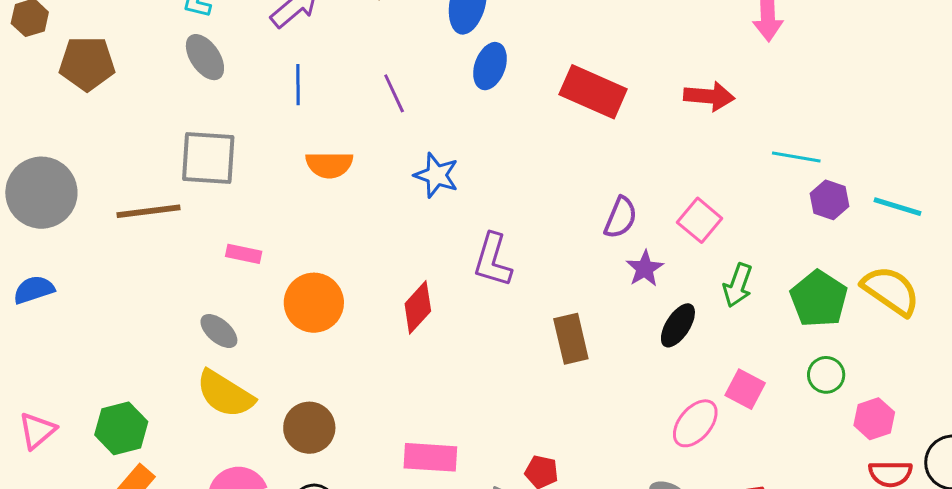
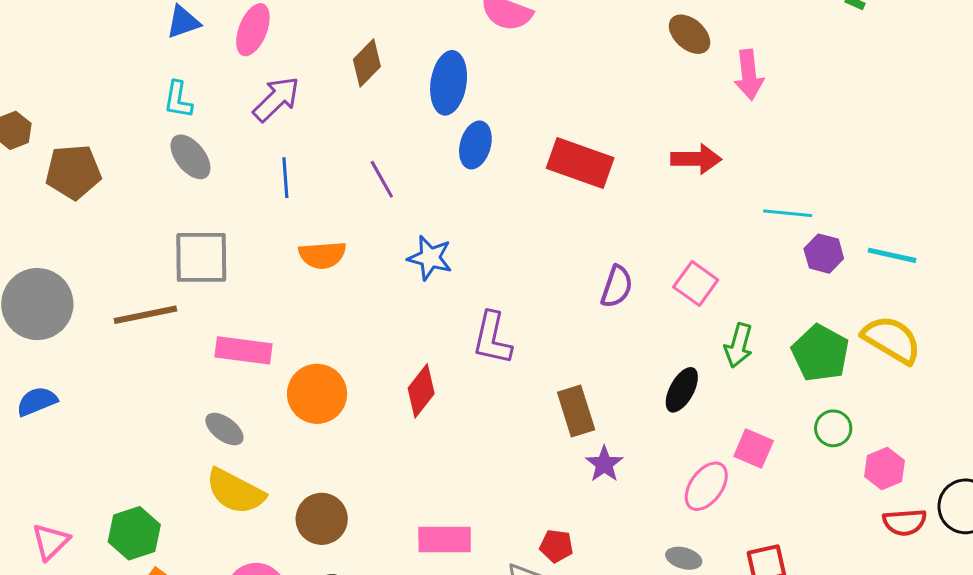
pink rectangle: (244, 254) -> (243, 350), size x1.6
purple star: (645, 269) -> (604, 464), moved

